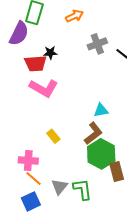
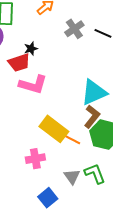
cyan triangle: (101, 110) -> (94, 92), size x1.8
yellow rectangle: (53, 136) -> (54, 129), size x2.0
orange line: (33, 179) -> (72, 139), moved

